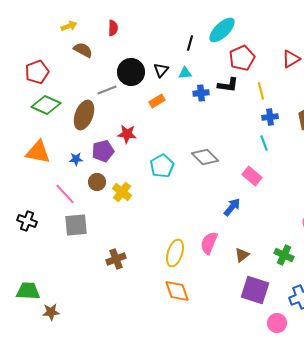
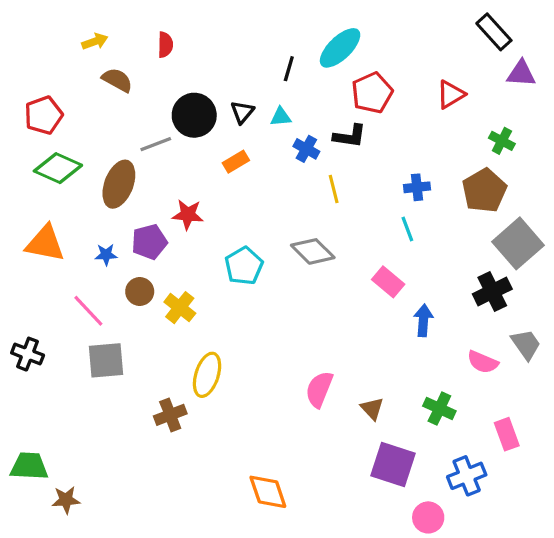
yellow line: (261, 91) -> (334, 189), moved
blue cross: (201, 93) -> (306, 149), turned 35
blue arrow: (232, 207) -> (423, 320), moved, turned -36
yellow ellipse: (175, 253) -> (207, 375), moved
brown triangle: (242, 255) -> (372, 408), turned -35
orange diamond: (177, 291) -> (268, 492), moved

